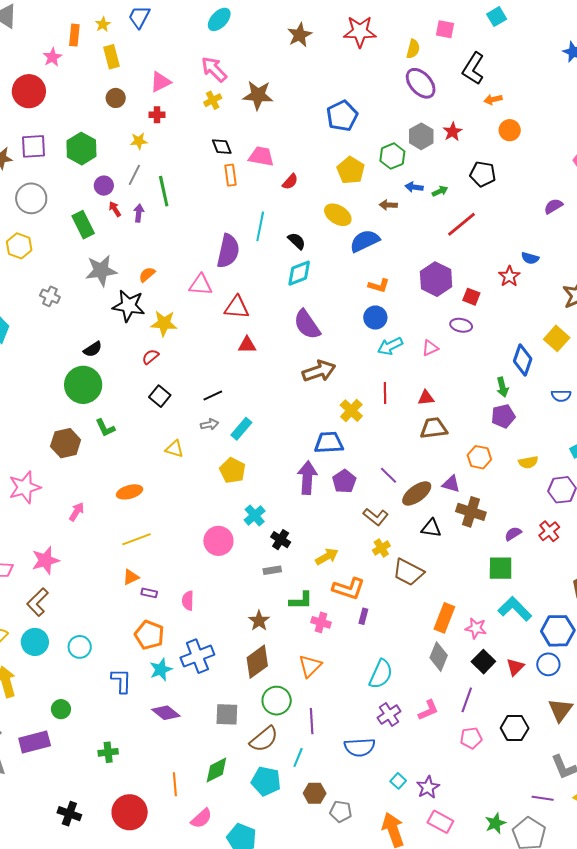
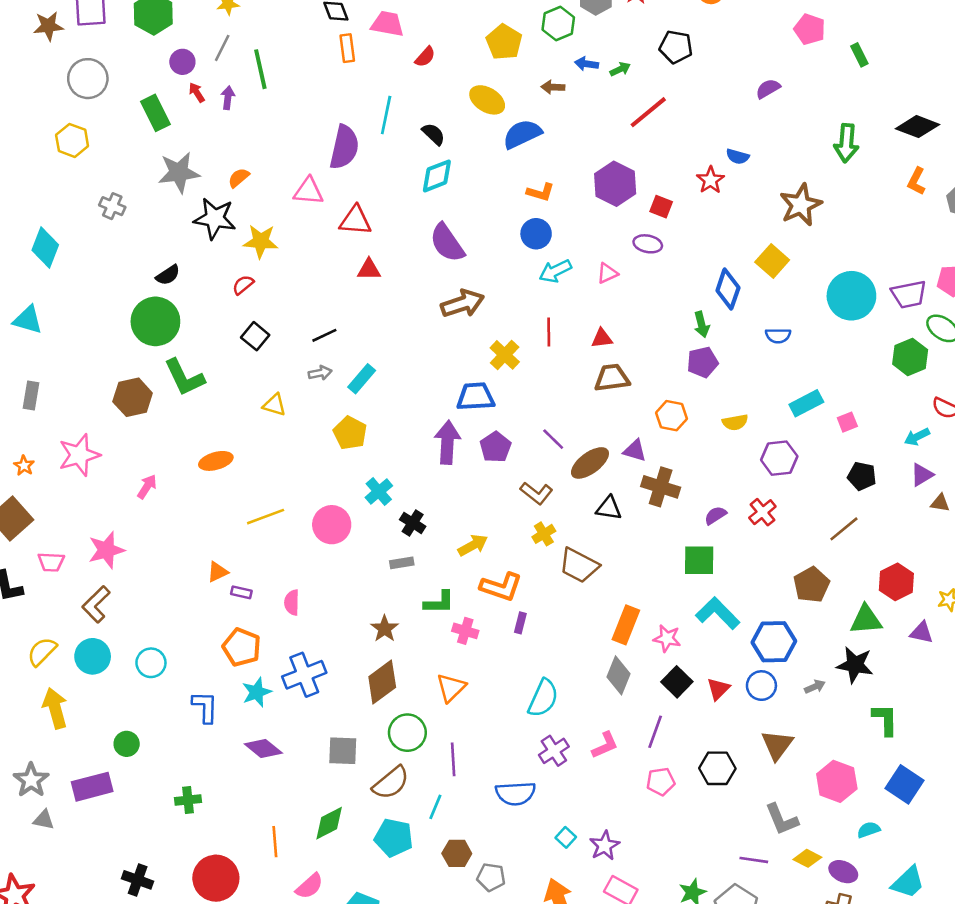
green L-shape: (105, 428) -> (184, 377), size x1.6
yellow line: (136, 539) -> (266, 517), moved

